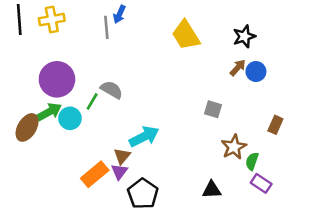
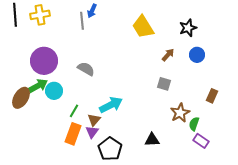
brown arrow: (238, 68) -> (168, 55), moved
green line: (92, 101) -> (74, 111), moved
orange rectangle: (95, 174) -> (73, 134), turned -30
black triangle: (212, 190) -> (152, 140), moved

